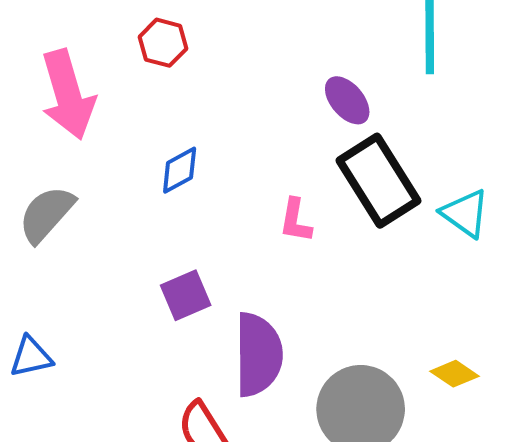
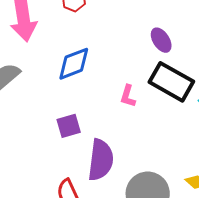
blue diamond: (180, 170) -> (74, 64), size x1.5
black rectangle: (378, 181) -> (171, 82), turned -36

